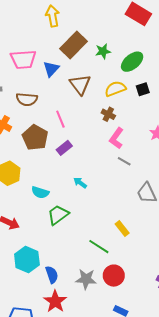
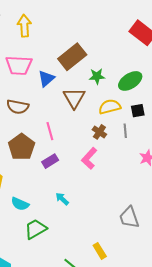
yellow arrow: (53, 16) -> (24, 26), moved
green star: (103, 51) -> (97, 76), moved
pink L-shape: (116, 138) -> (89, 158), moved
gray line: (124, 161) -> (125, 131), moved, turned 48

